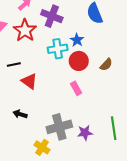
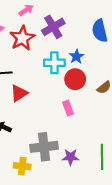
purple cross: (52, 16) -> (53, 27), turned 30
red triangle: (29, 81) -> (19, 93), turned 42
yellow cross: (42, 147) -> (22, 166), turned -35

